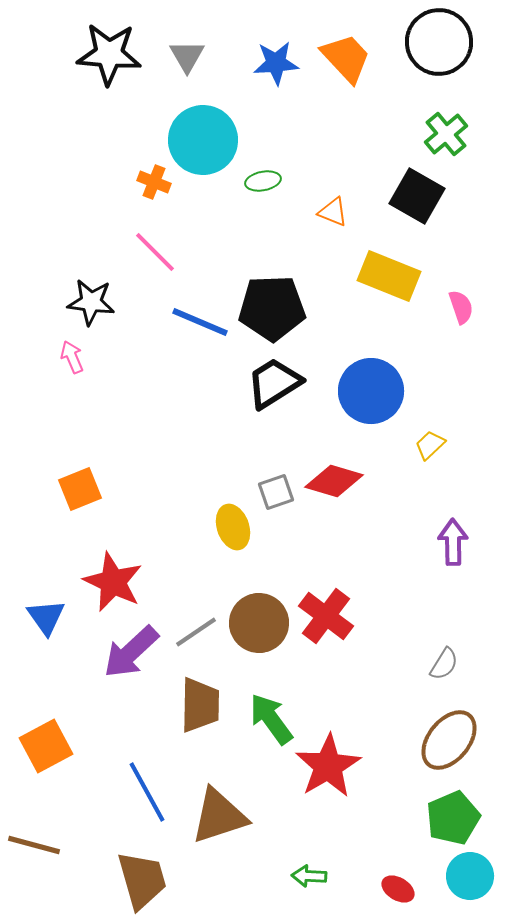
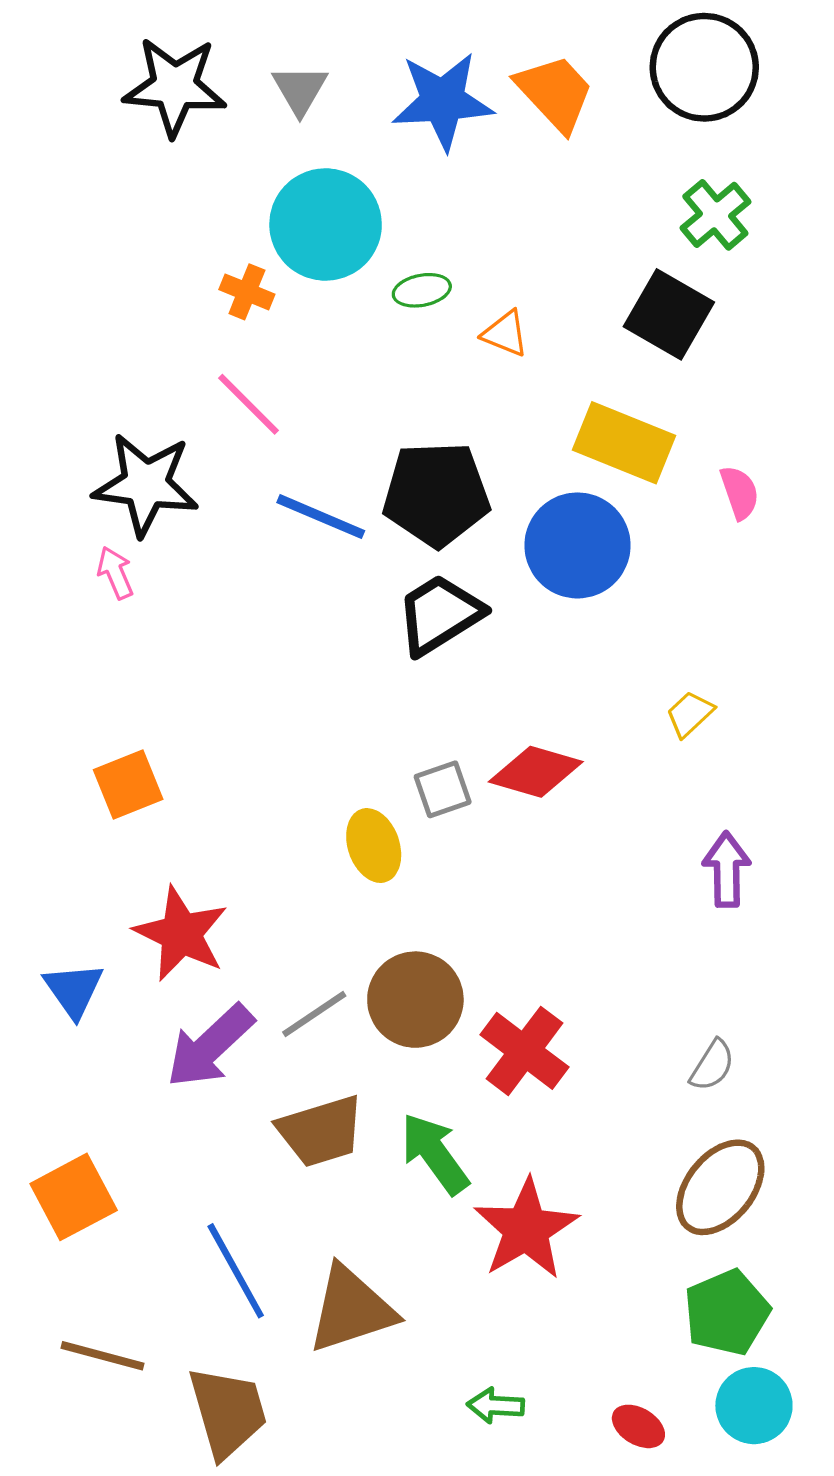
blue star: (276, 63) -> (443, 101), size x1.4
orange triangle: (333, 212) -> (505, 334), moved
black star: (91, 302) -> (146, 484), size x1.4
blue circle: (371, 391) -> (577, 545), moved
red cross: (326, 616) -> (525, 1051), moved
brown trapezoid: (200, 705) -> (321, 1131), turned 72
brown line: (34, 845) -> (102, 1356), moved

